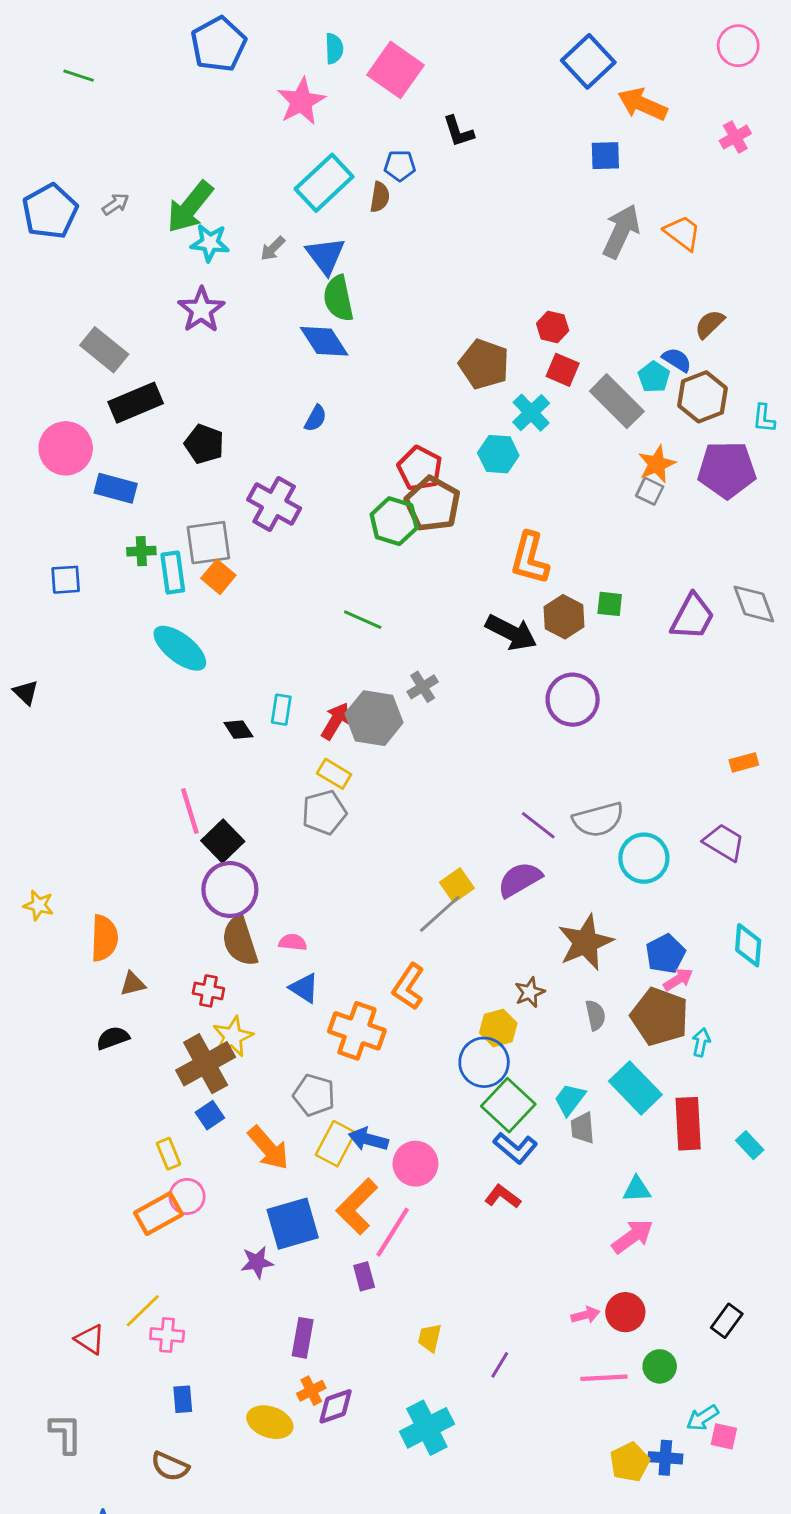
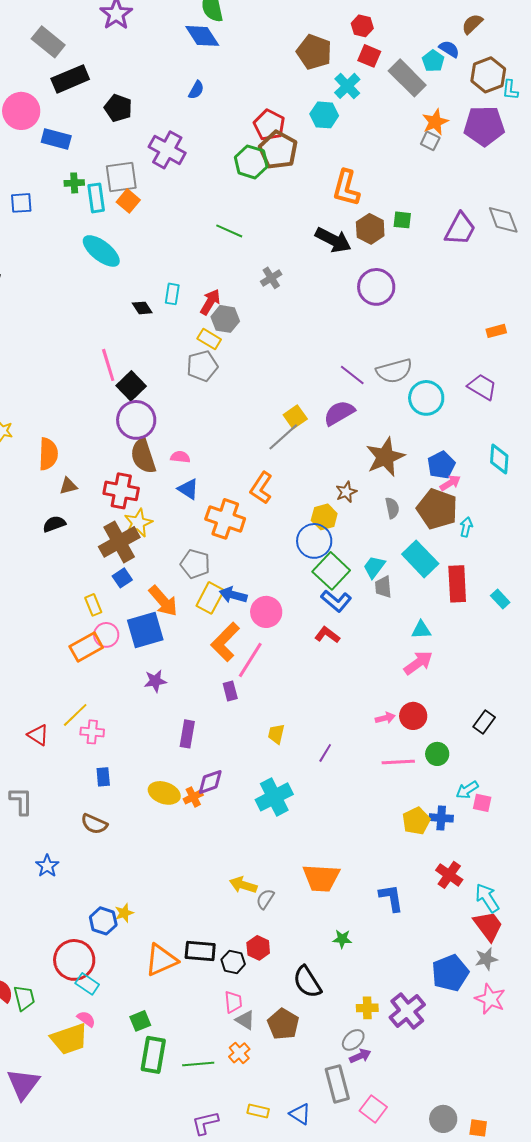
brown hexagon: (702, 397) -> (488, 75), moved
gray hexagon: (374, 718) -> (225, 319), moved, size x0.7
red cross: (208, 991) -> (121, 491), size x1.6
blue square: (293, 1224) -> (145, 630), moved
orange cross: (311, 1391) -> (193, 797), moved

